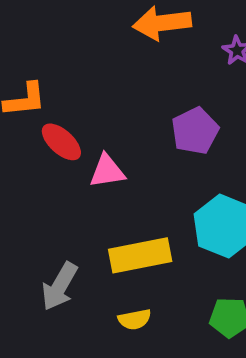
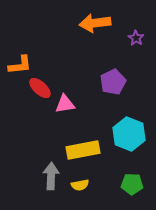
gray arrow: (60, 286) -> (51, 176), moved, turned 152

